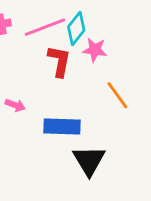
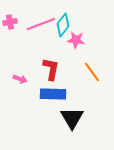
red L-shape: (59, 61) -> (51, 69), moved

